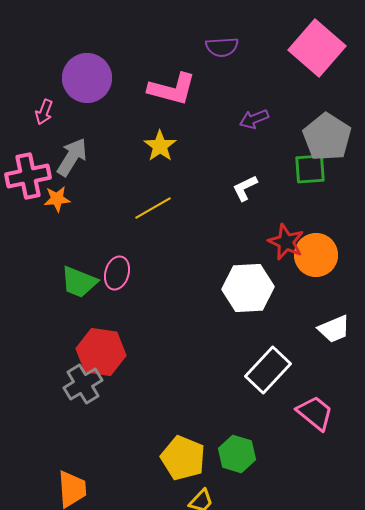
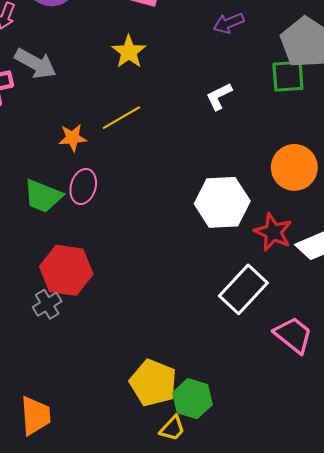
gray arrow: (72, 157) -> (35, 63), turned 87
orange star: (57, 199) -> (73, 138), moved
red star: (286, 242) -> (273, 232), moved
gray cross: (83, 384) -> (47, 304), size x0.7
green hexagon: (237, 454) -> (192, 399), moved

